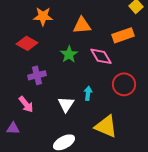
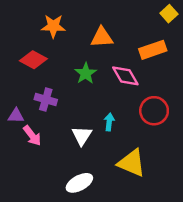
purple cross: (37, 75) -> (46, 100), turned 30
purple triangle: (13, 128) -> (16, 116), moved

